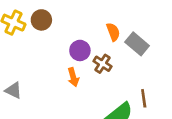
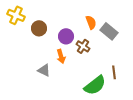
brown circle: (41, 20) -> (39, 28), moved
gray triangle: (13, 90) -> (44, 70), moved

